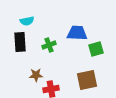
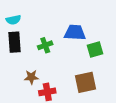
cyan semicircle: (27, 21) -> (13, 20), moved

